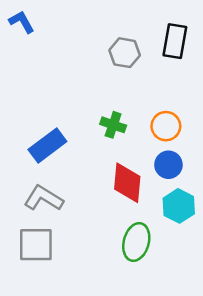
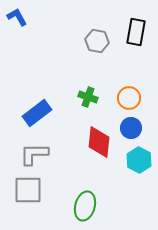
gray L-shape: (44, 198) -> (34, 154), turned -32
green ellipse: (136, 242) -> (85, 206), moved

